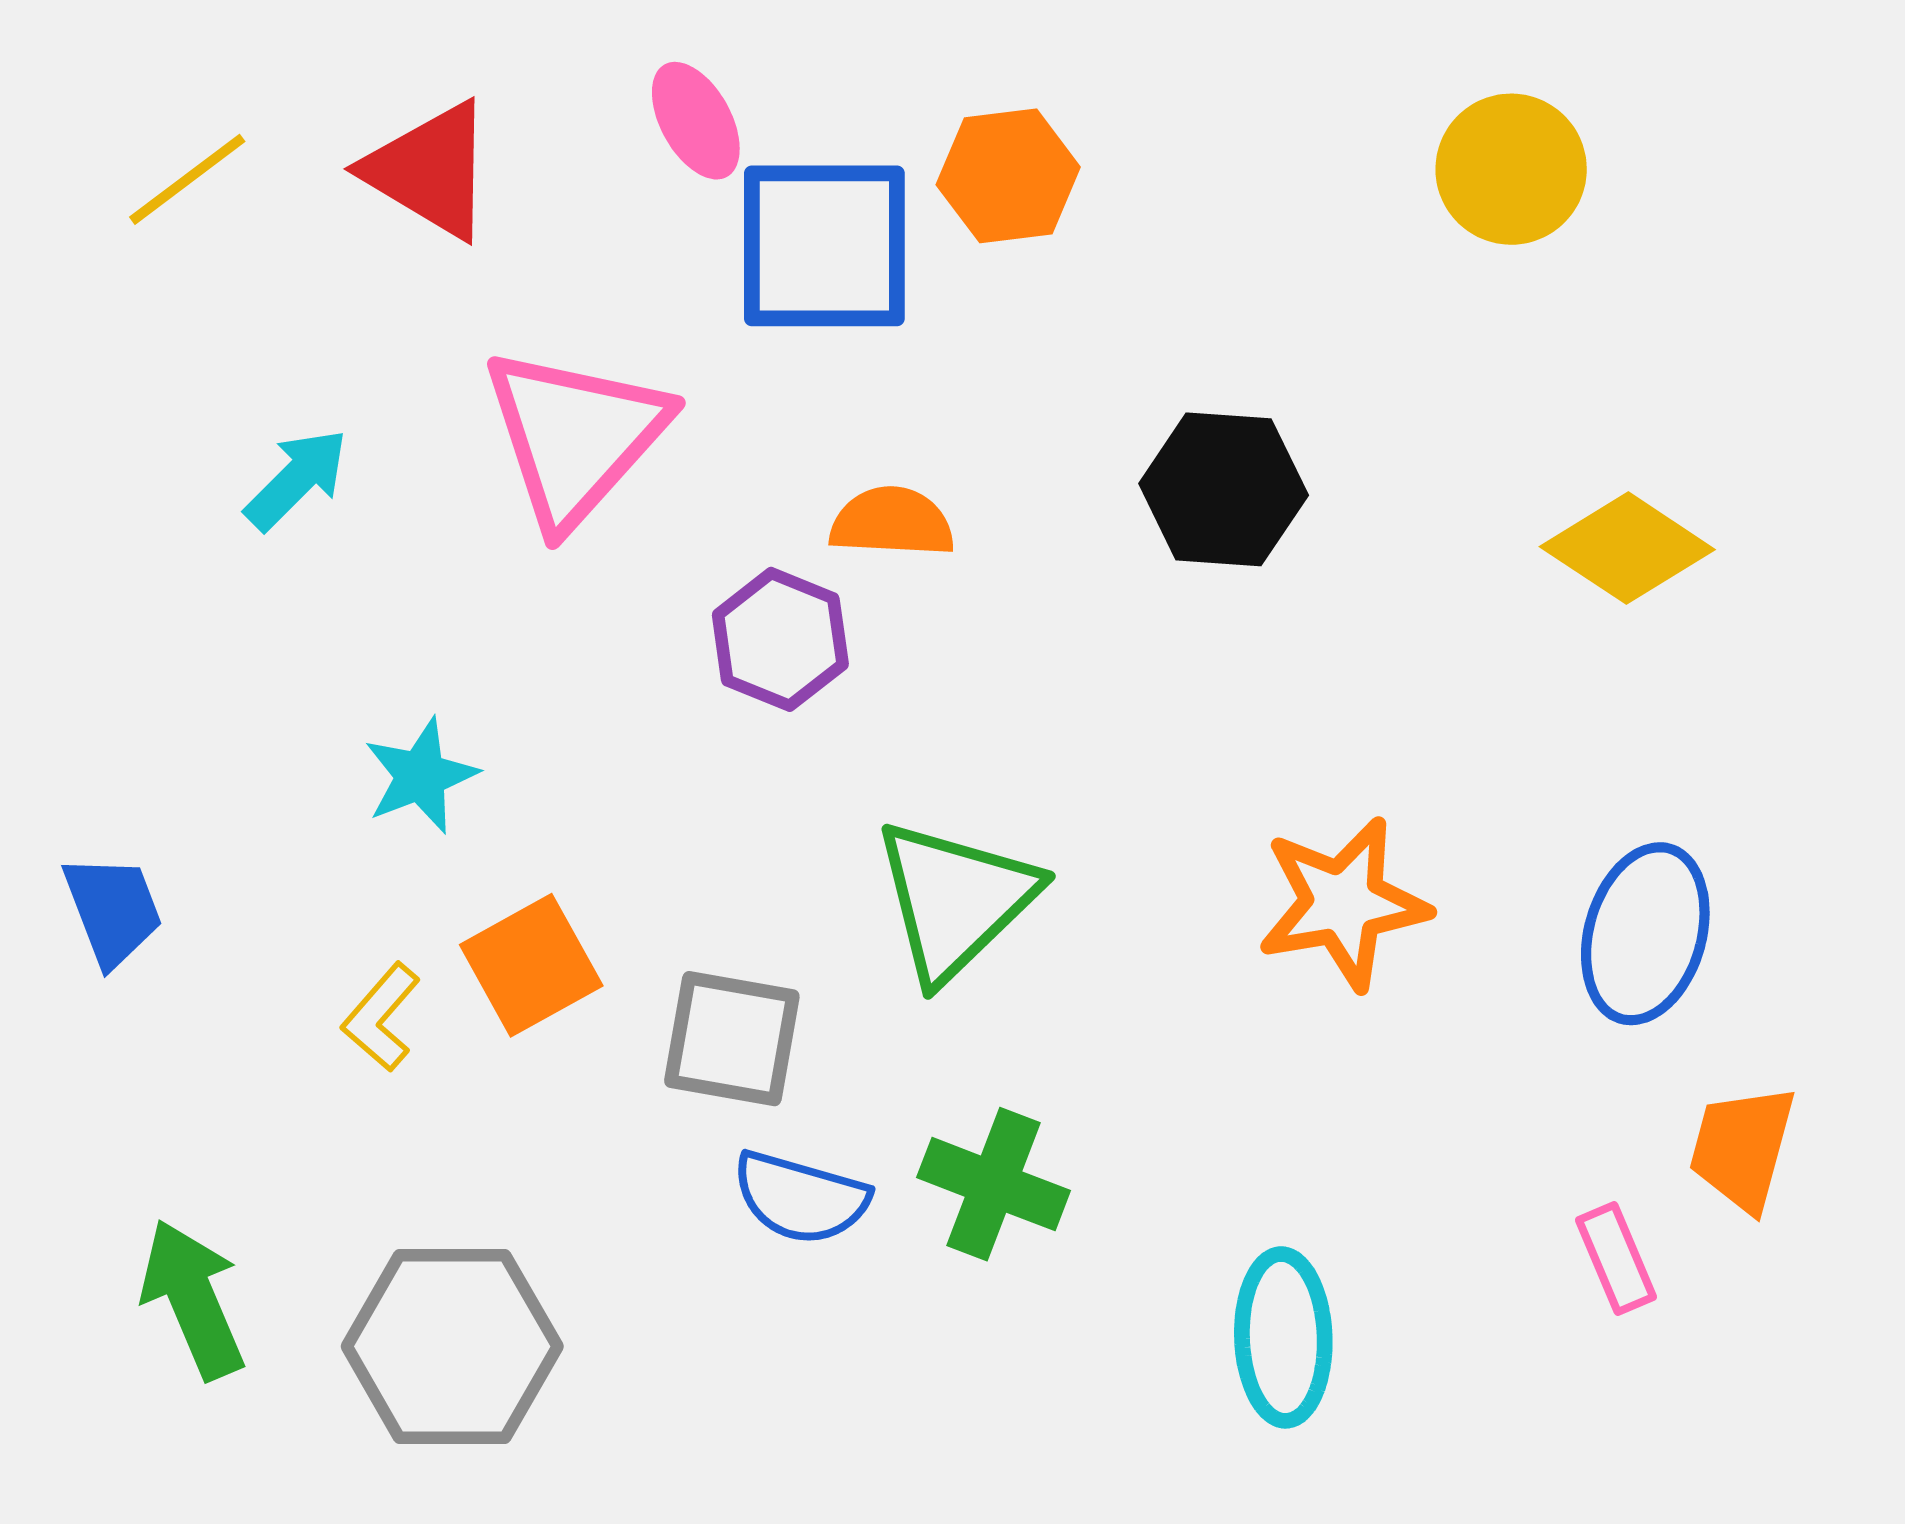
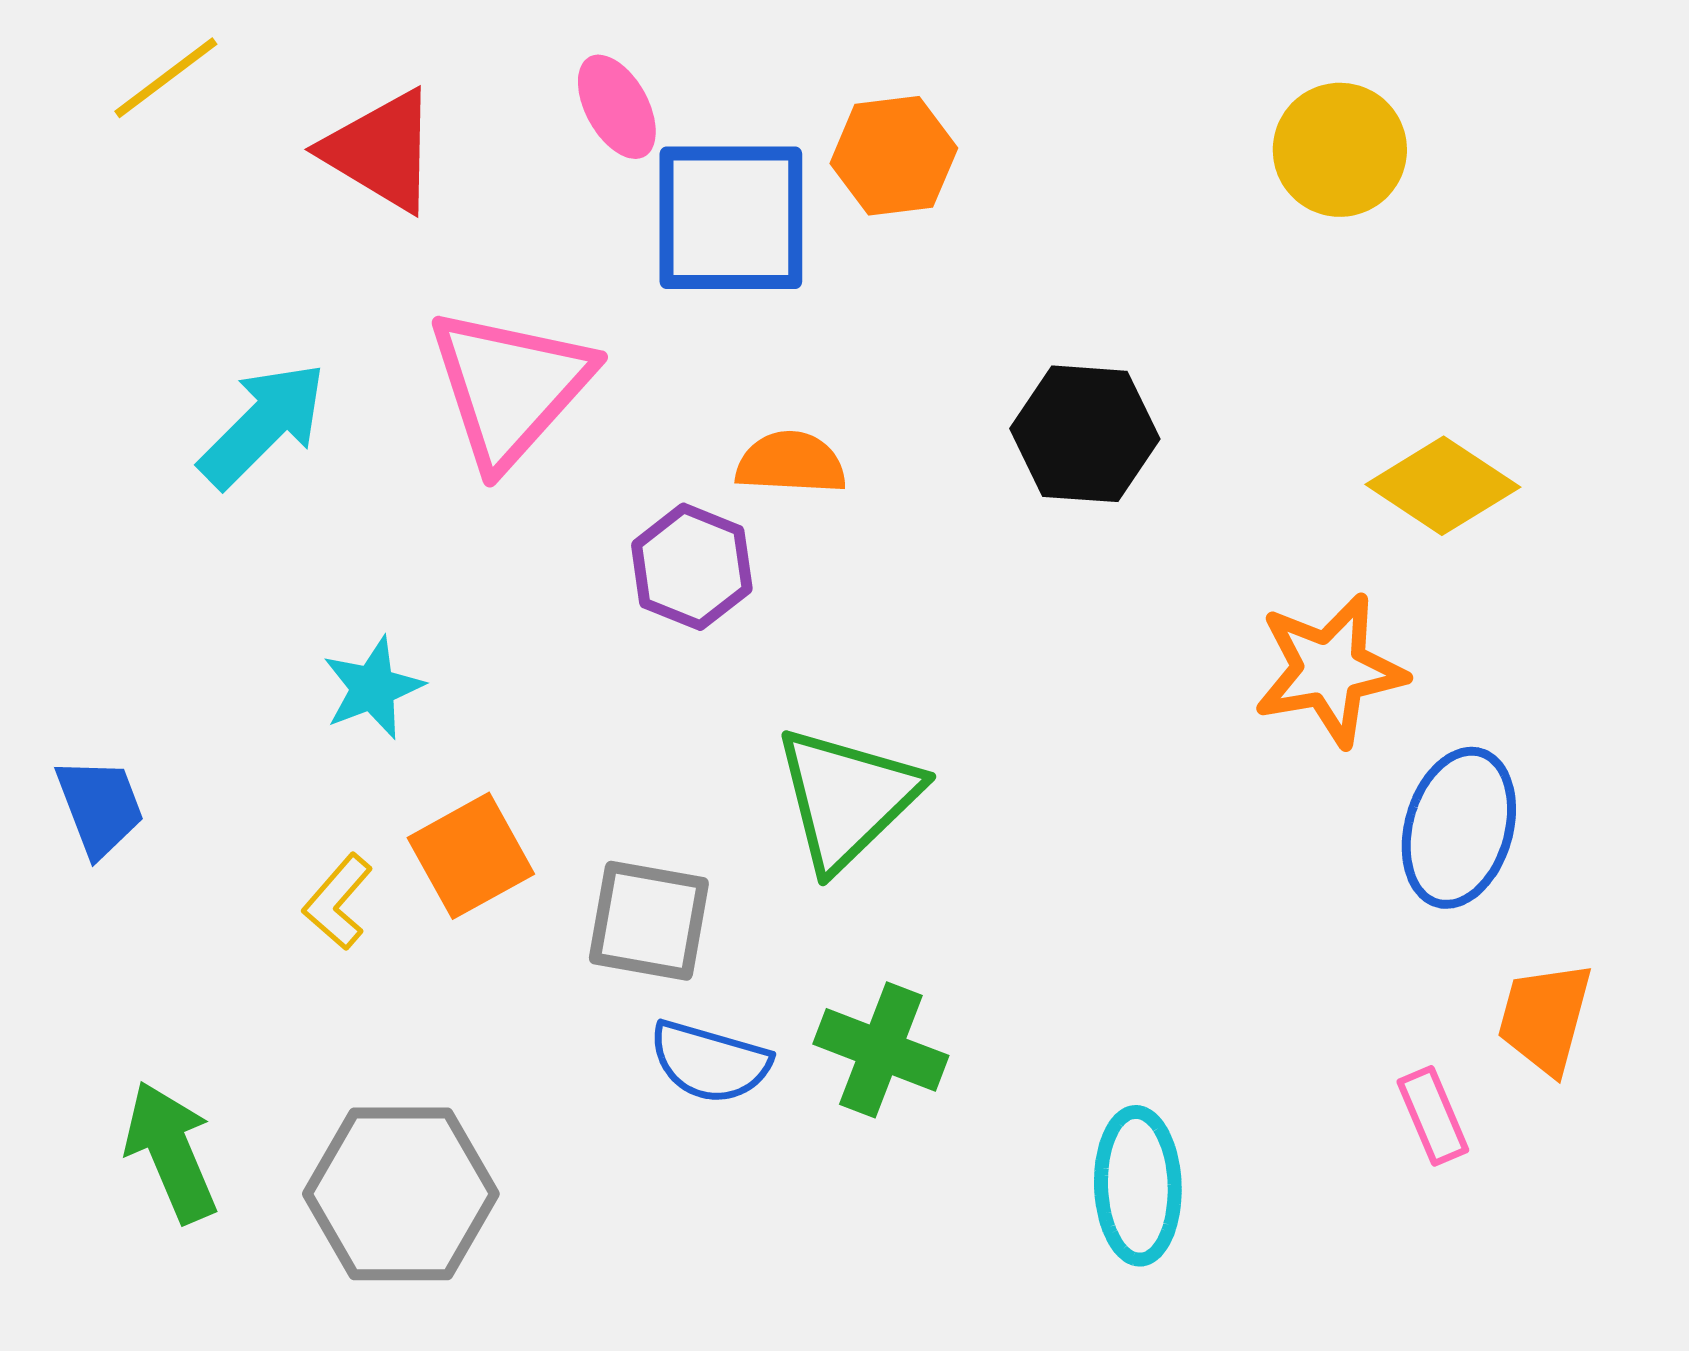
yellow line: (187, 179) -> (166, 78), moved
cyan arrow: (297, 479) -> (263, 425), size x1.4
orange star: (1343, 903) -> (1330, 670), moved

